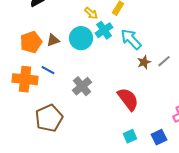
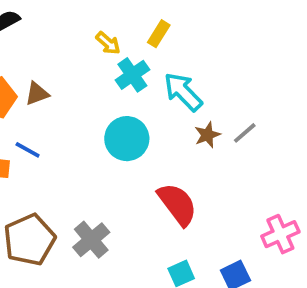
cyan circle: (81, 38) -> (127, 139), moved
gray cross: (82, 86) -> (91, 240), moved

